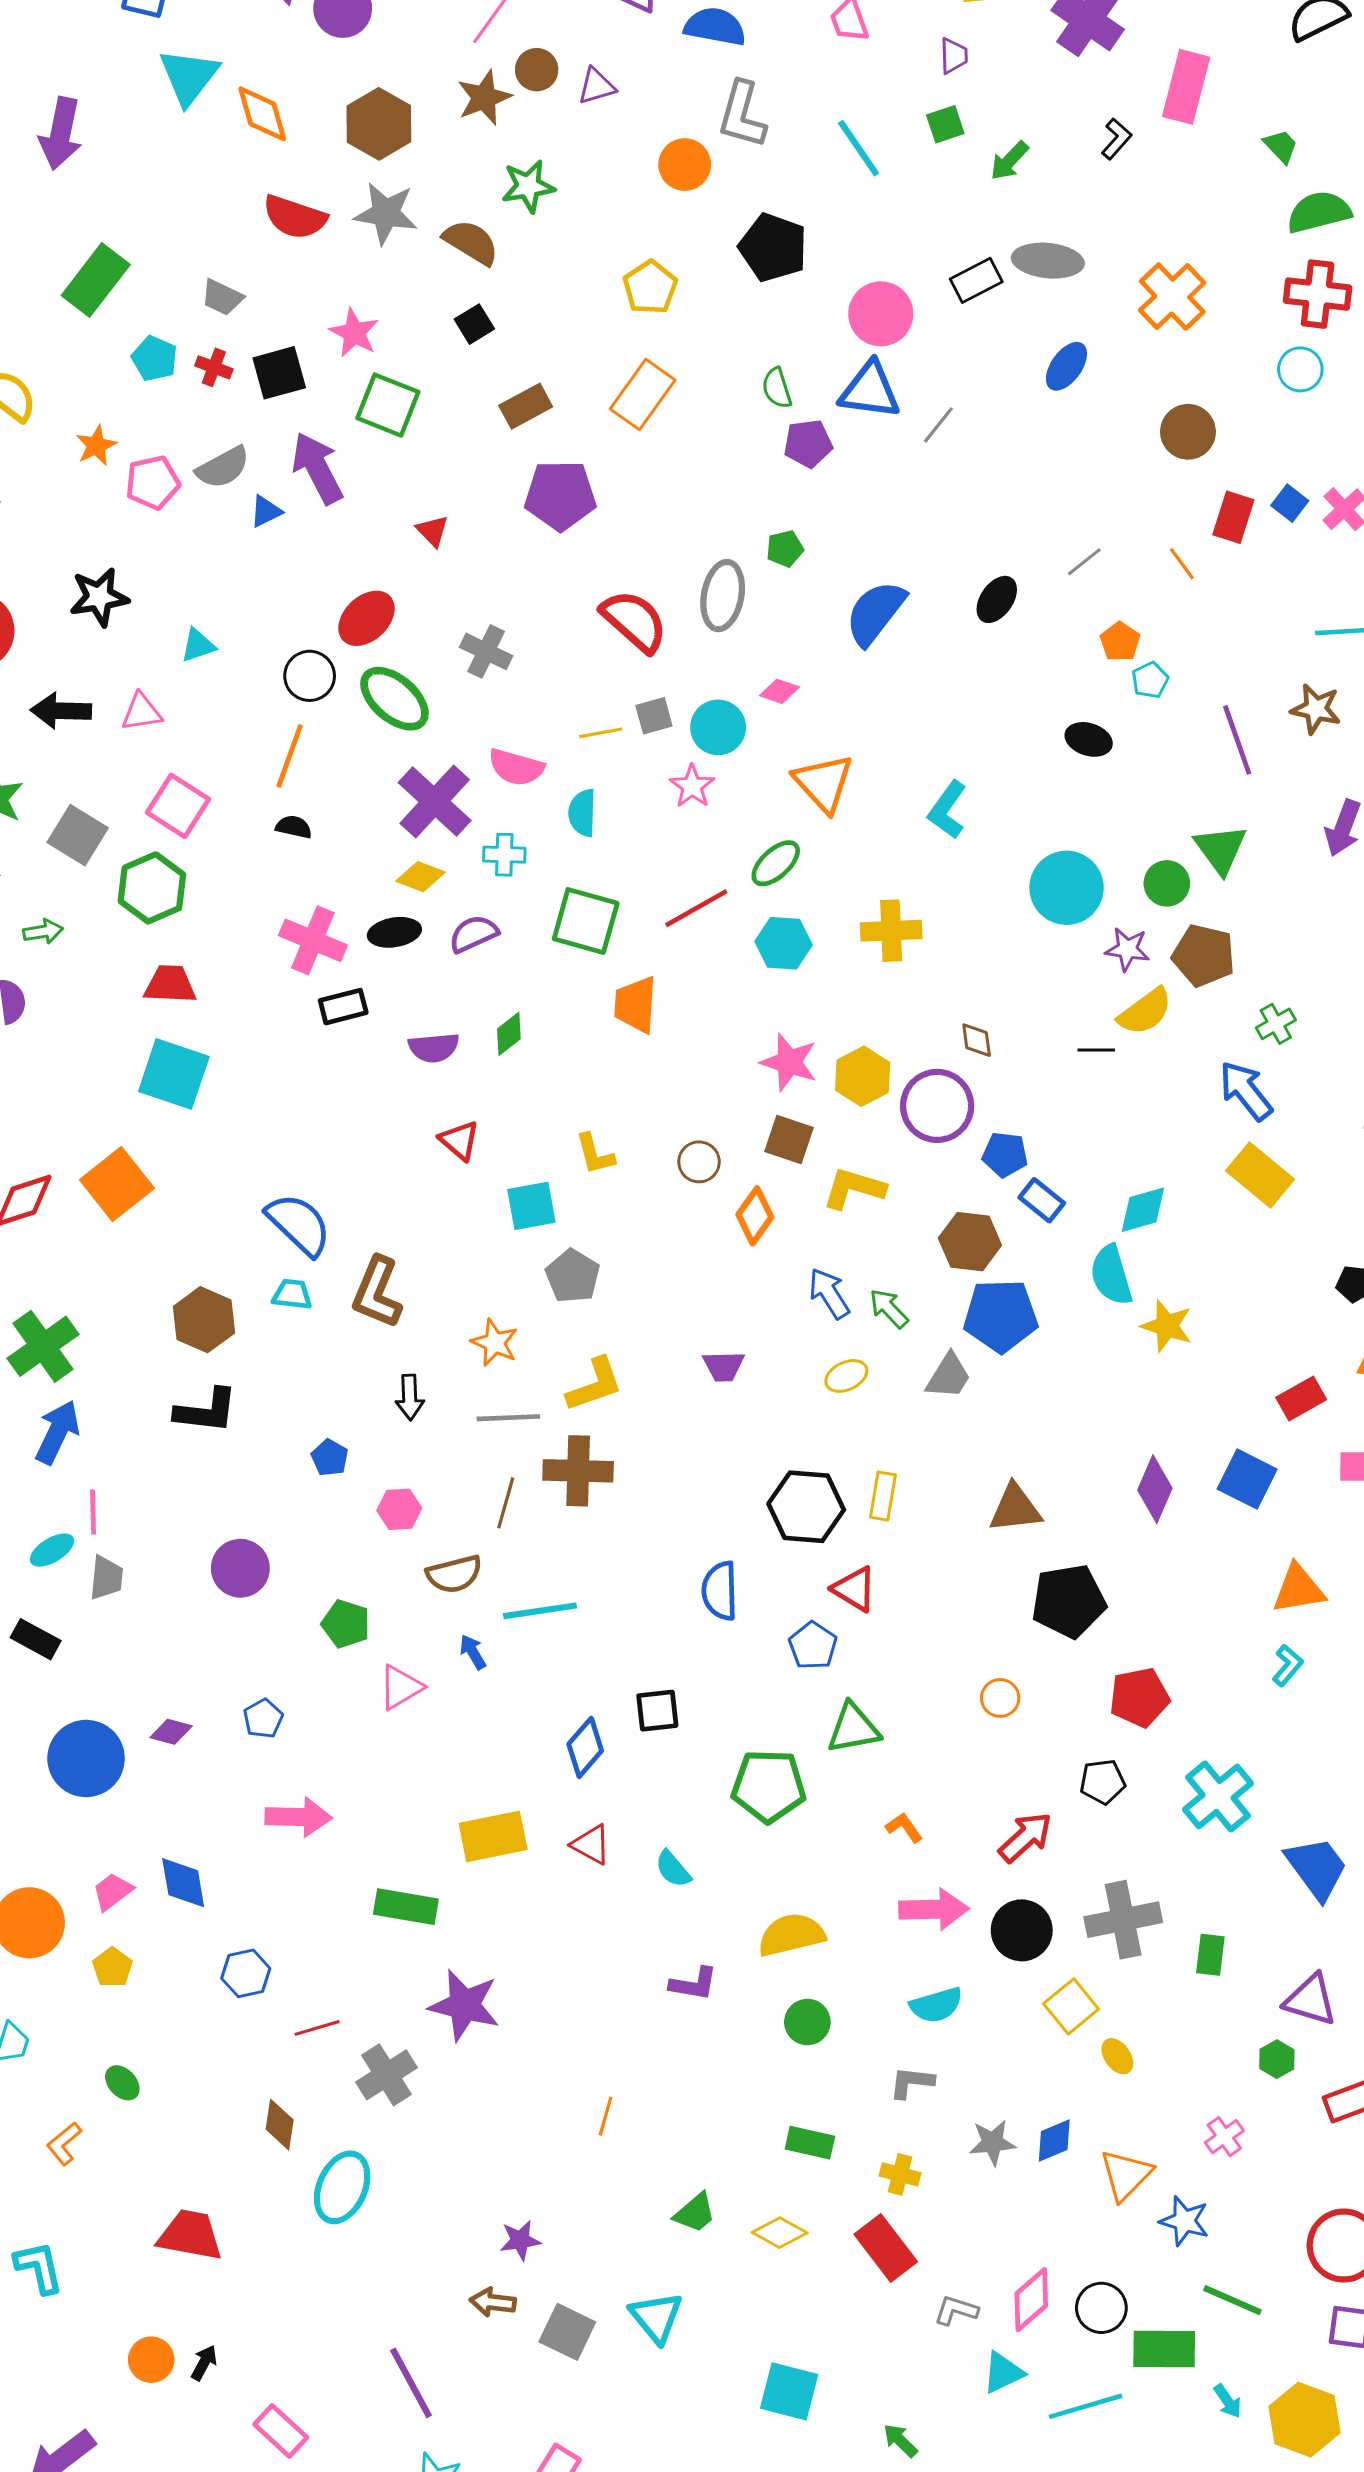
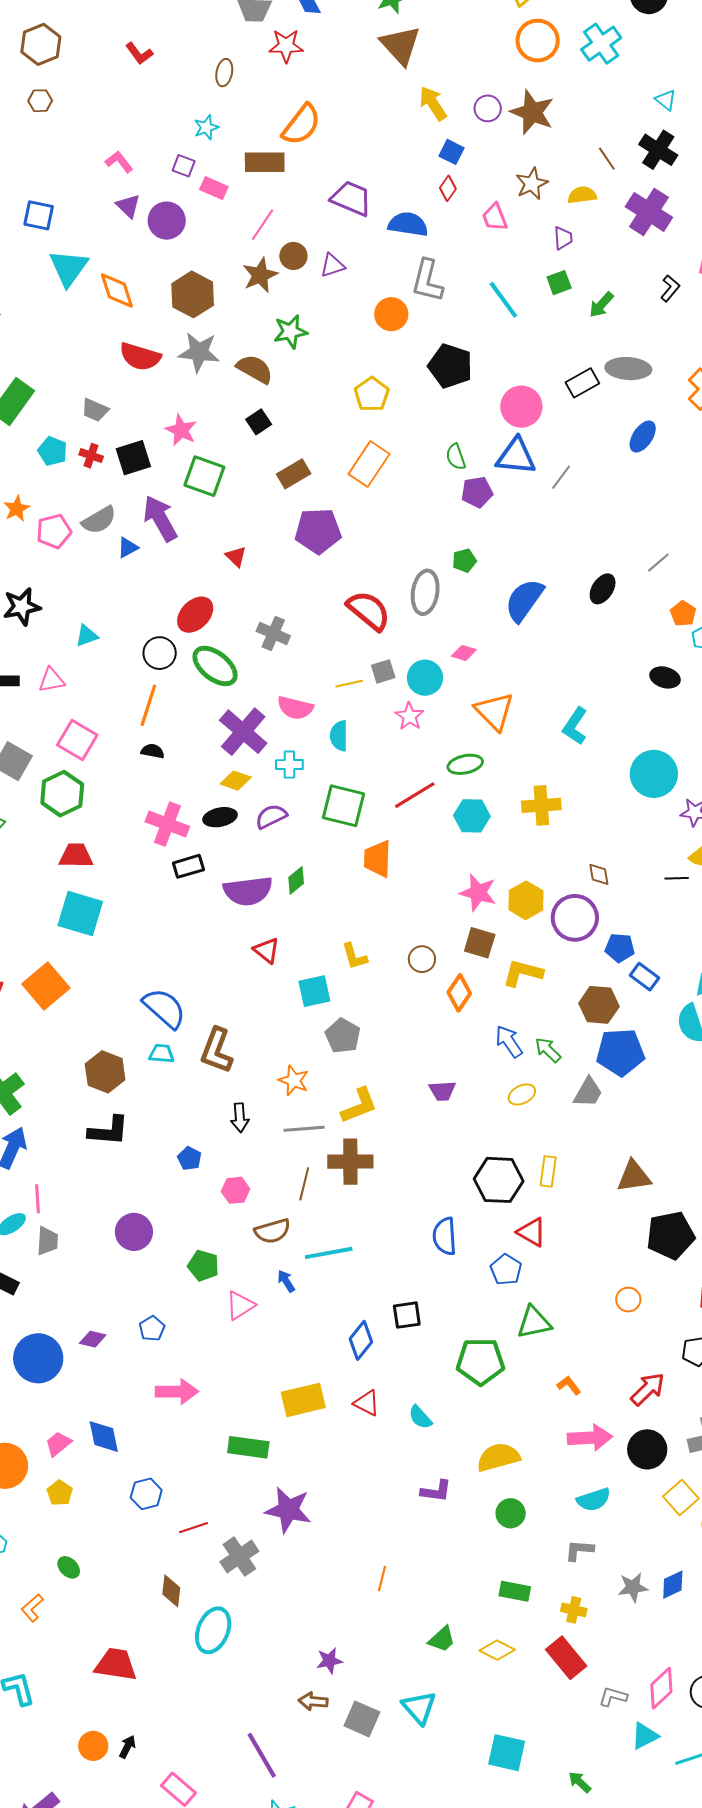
green ellipse: (776, 863) -> (465, 764), turned 32
purple semicircle: (434, 1048) -> (248, 891), size x1.5

